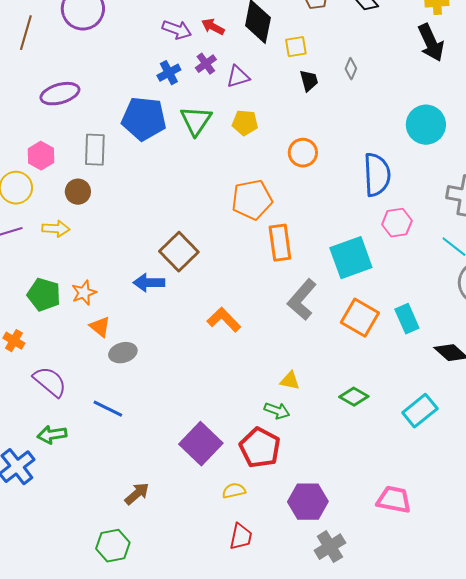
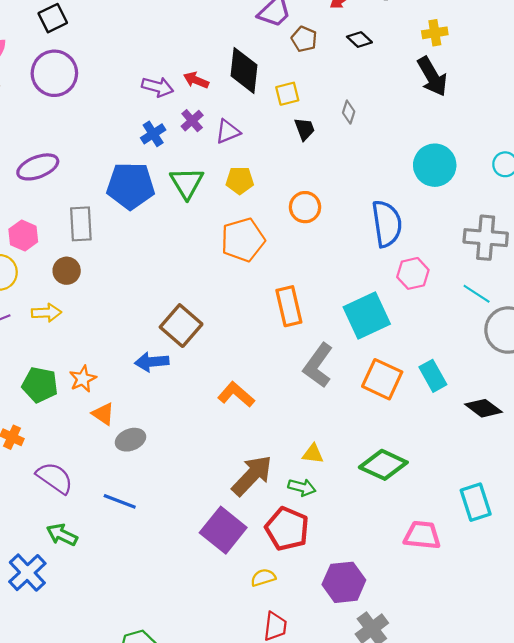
orange pentagon: (252, 200) -> (243, 240), moved
green diamond: (354, 397) -> (383, 465), size x1.5
cyan rectangle: (420, 411) -> (476, 502), moved, turned -64
green arrow: (52, 435) -> (62, 535), turned 40
brown arrow: (137, 494) -> (252, 475), moved, size x1.6
pink trapezoid: (394, 500) -> (422, 535), moved

